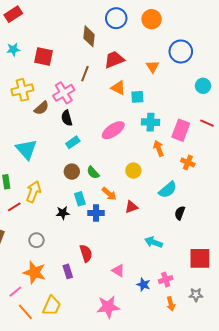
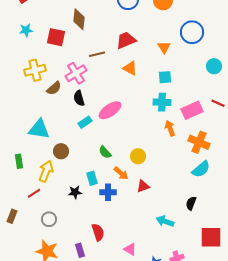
brown diamond: (89, 36) -> (79, 19), moved
brown line: (85, 74) -> (97, 54), turned 56
cyan square: (137, 97) -> (165, 77), moved
pink ellipse: (113, 130) -> (110, 110), moved
pink rectangle: (181, 130) -> (192, 110), turned 45
cyan triangle: (26, 149) -> (39, 129), turned -40
orange cross: (188, 162) -> (199, 142), size x1.5
yellow circle: (133, 171) -> (138, 156), moved
brown circle: (72, 172) -> (61, 151), moved
cyan semicircle: (168, 190) -> (201, 169), moved
red line: (14, 207) -> (34, 193), moved
black semicircle: (180, 213) -> (191, 203), moved

